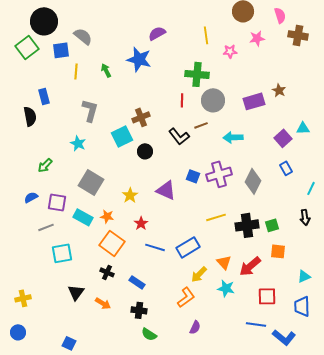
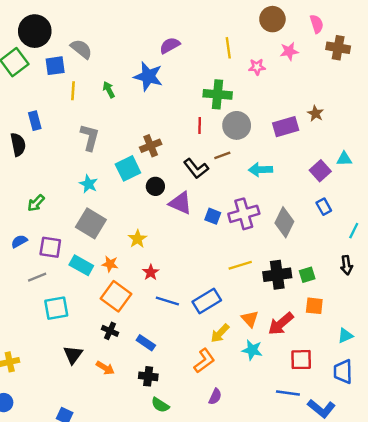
cyan star: (78, 143) -> (89, 184), moved
purple triangle: (166, 190) -> (180, 203), moved

